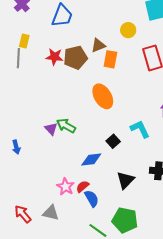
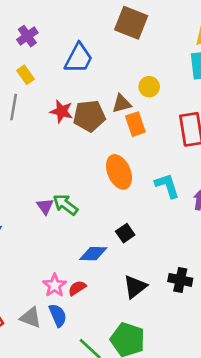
yellow circle: (128, 30) -> (149, 87), moved
yellow rectangle: (24, 41) -> (25, 75), moved, turned -56
orange rectangle: (110, 59) -> (135, 124), turned -36
cyan L-shape: (140, 129) -> (167, 186), moved
blue semicircle: (92, 198) -> (58, 315), moved

